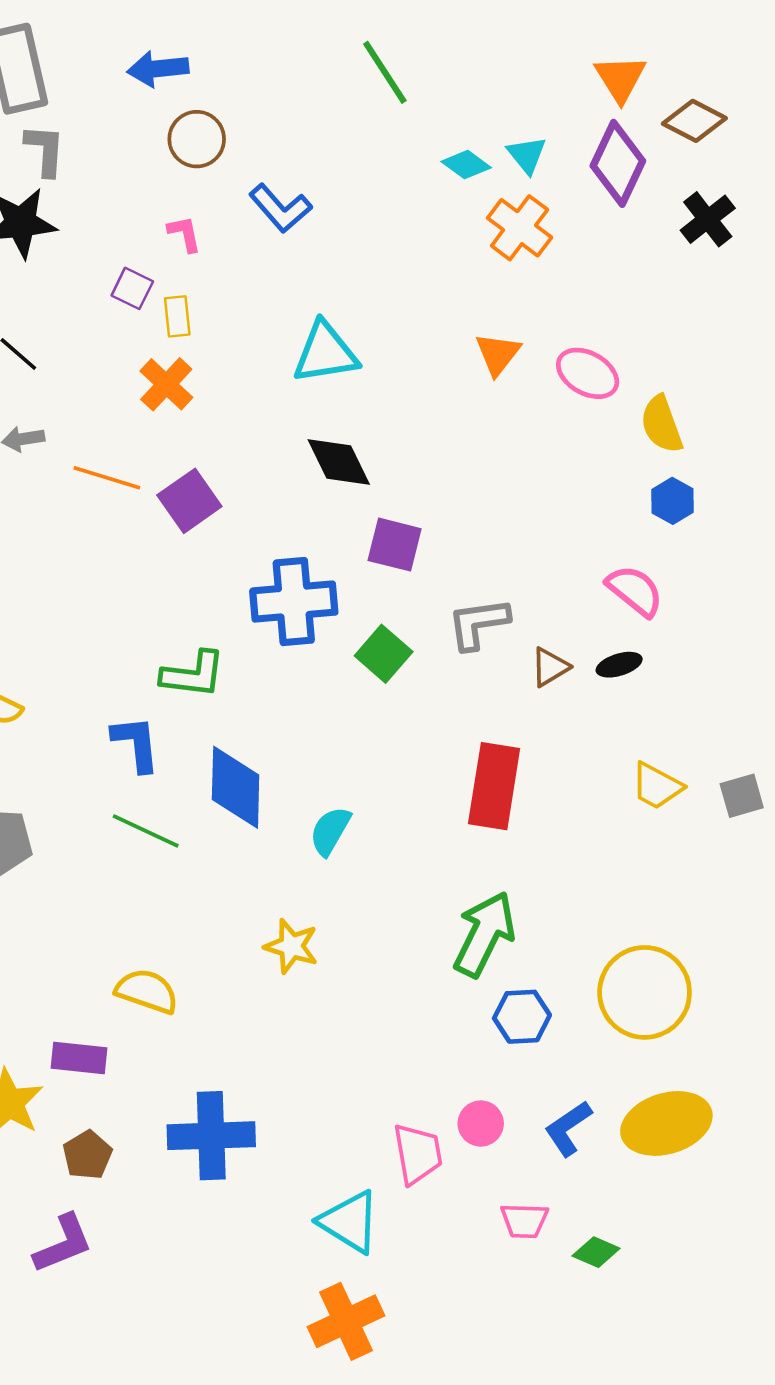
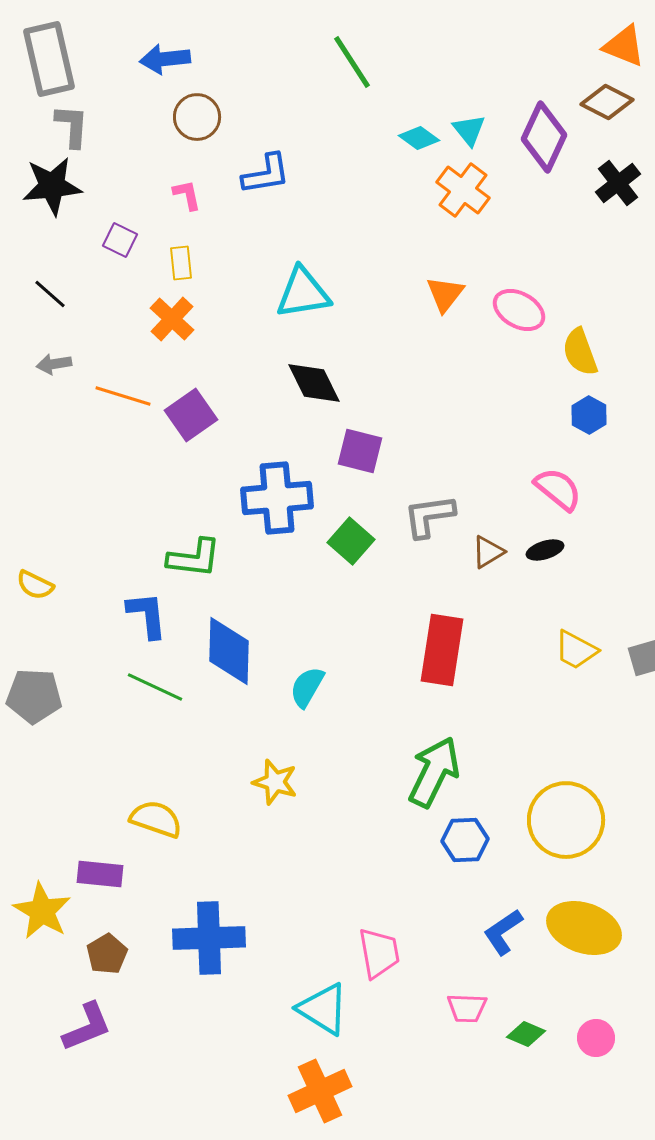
orange triangle: (620, 78) -> (624, 46), moved, turned -36
blue L-shape: (280, 208) -> (266, 174), turned -58
purple square: (132, 288) -> (120, 240), moved
pink circle: (481, 1123) -> (596, 1038), moved
yellow ellipse: (666, 1123) -> (584, 928), turned 36

